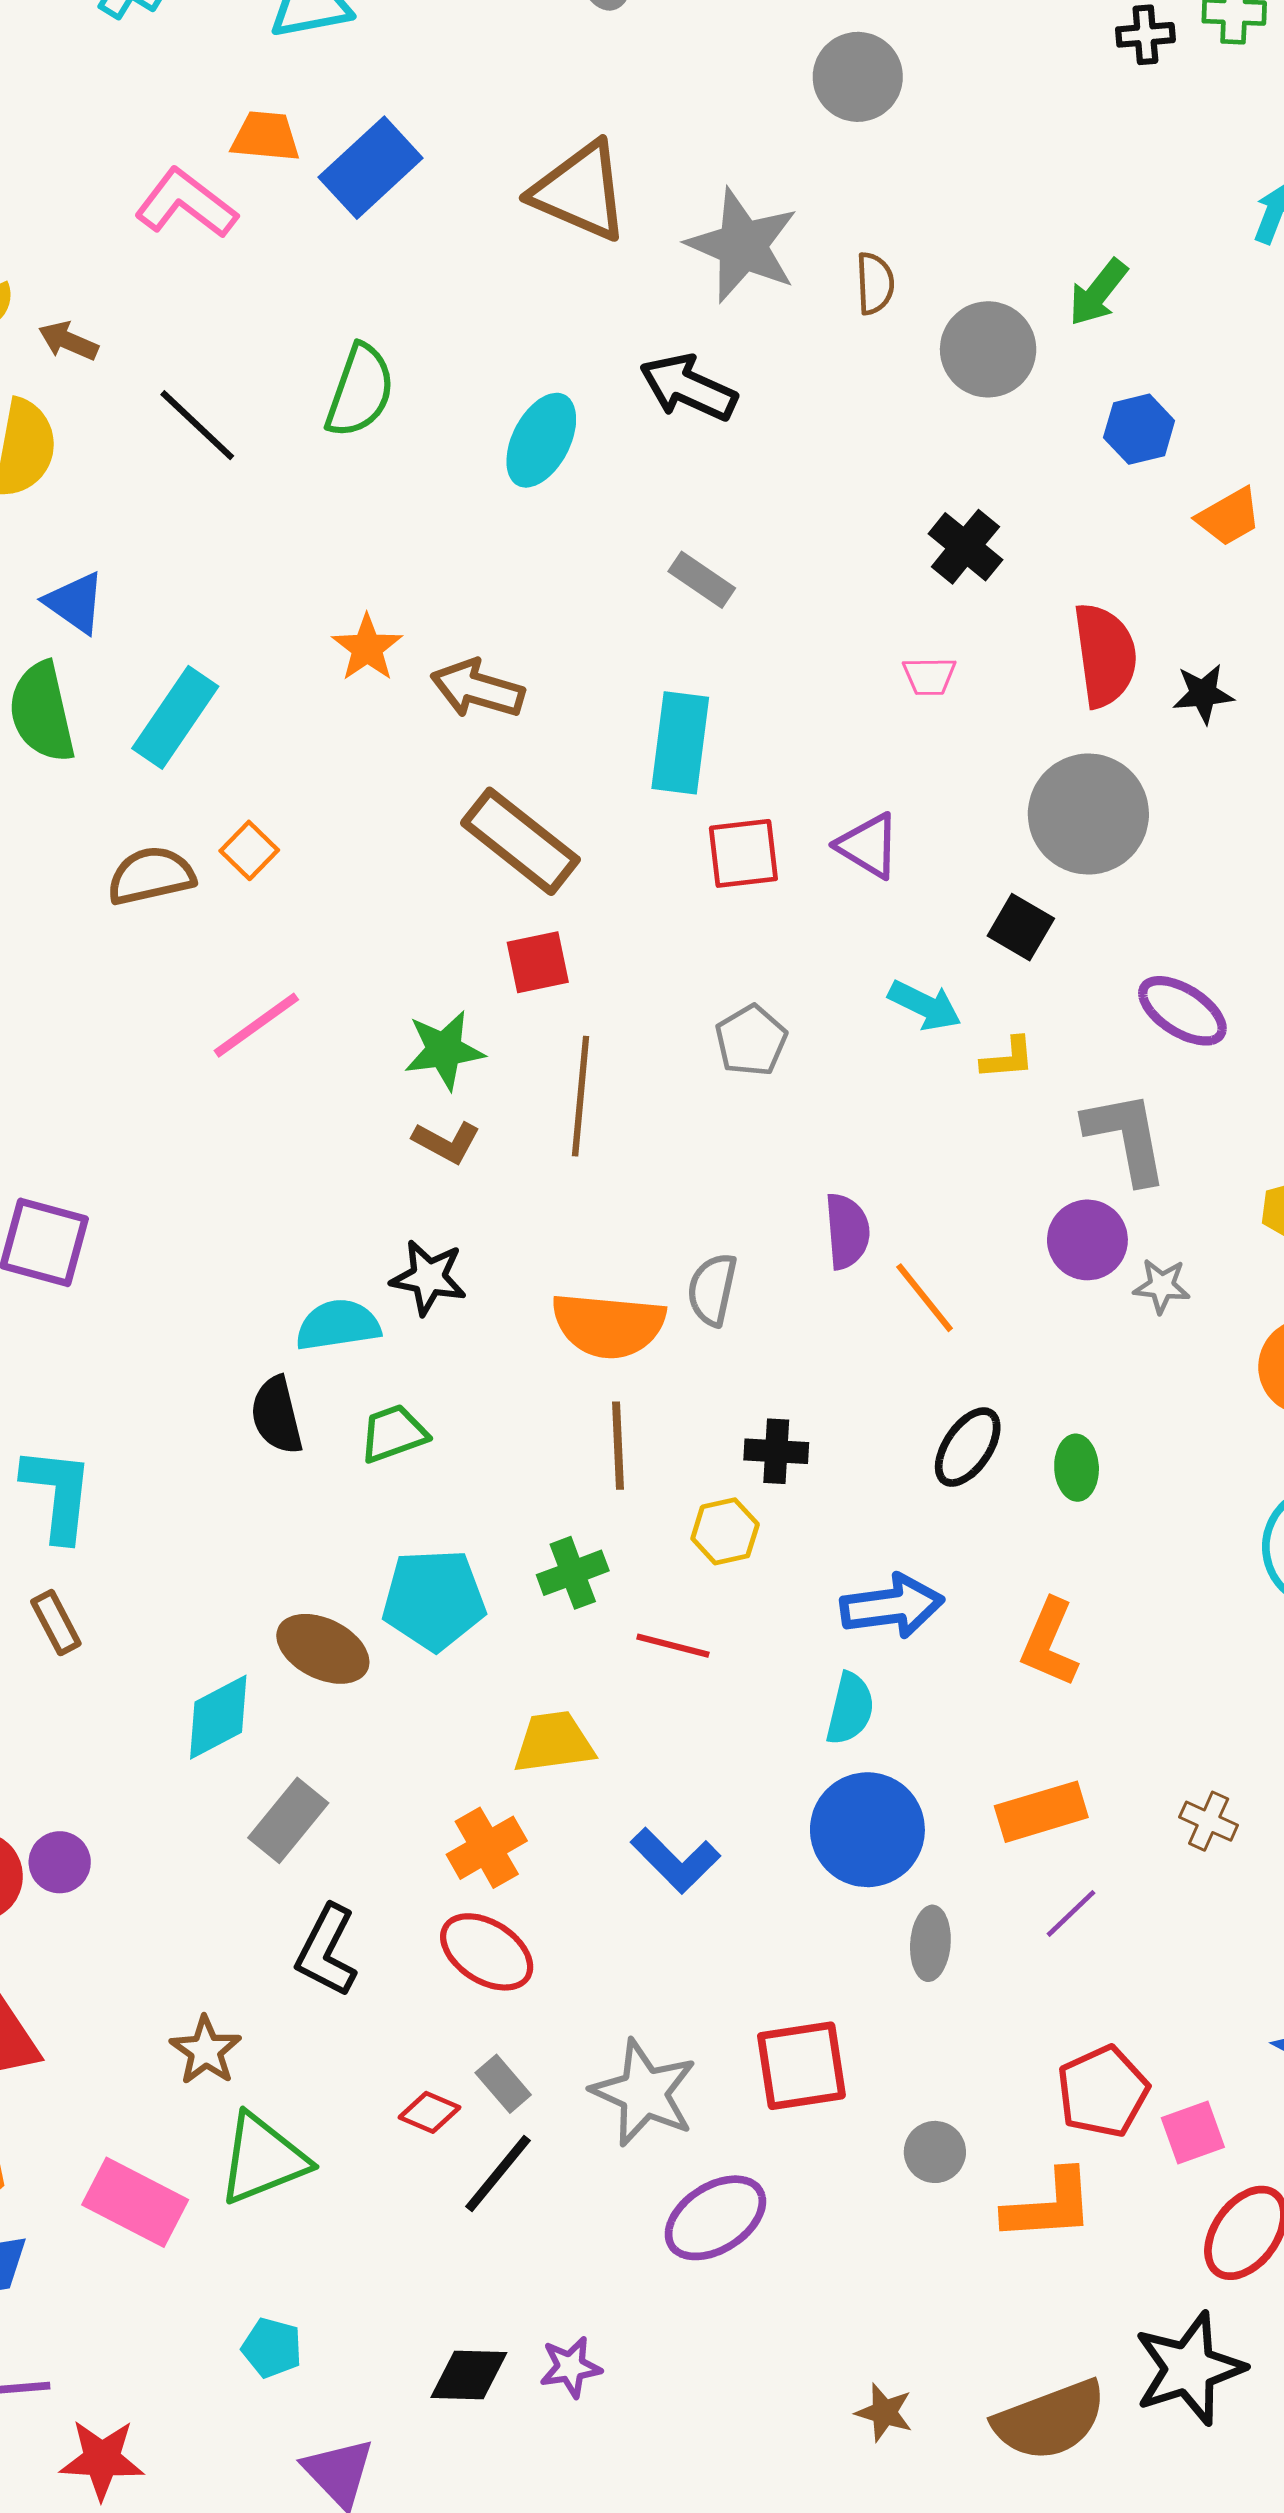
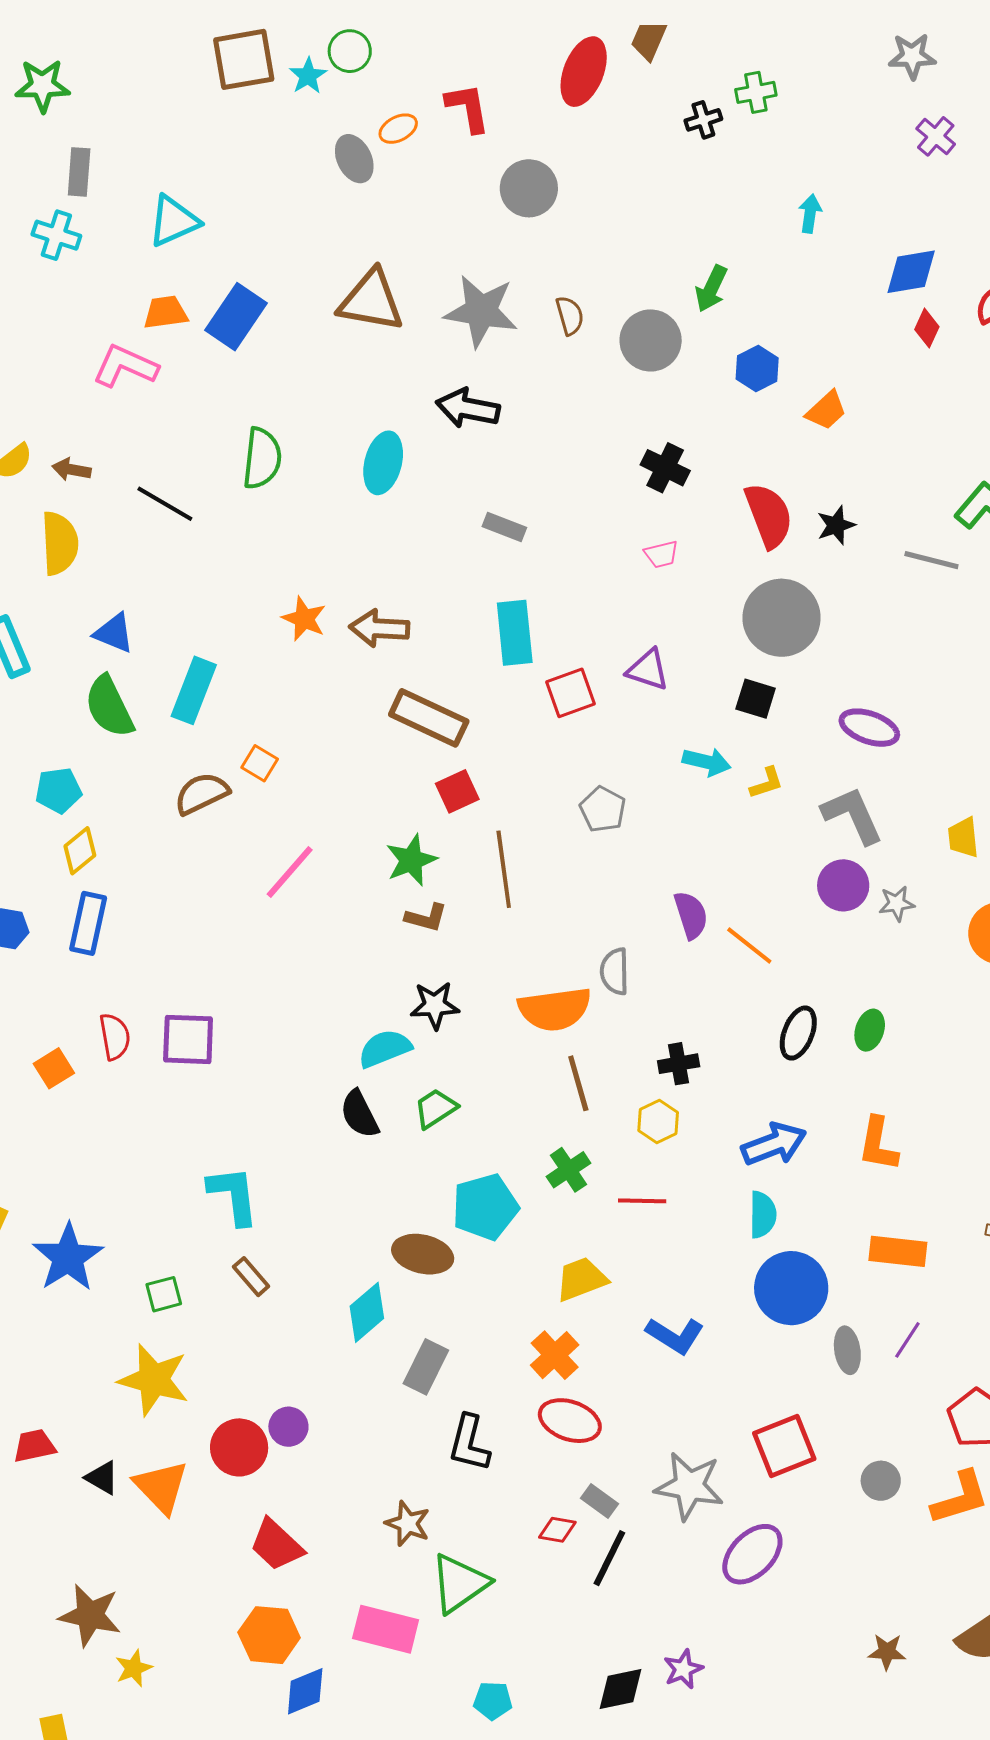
green ellipse: (1077, 1468) -> (870, 1030), turned 33
orange rectangle: (1041, 1812) -> (898, 1251), turned 36
purple line: (1071, 1913) -> (907, 1340), moved

